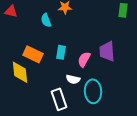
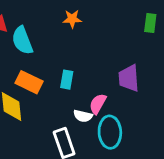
cyan semicircle: (46, 20) -> (22, 40), moved, size x1.5
pink semicircle: (84, 59) -> (98, 104), moved

